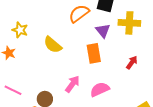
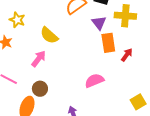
orange rectangle: (94, 53) -> (108, 43), moved
pink arrow: (72, 84) -> (39, 59), moved

